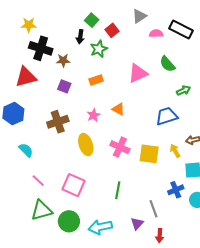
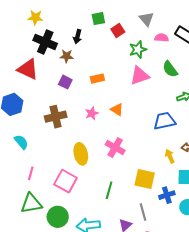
gray triangle: (139, 16) -> (146, 19), turned -42
green square: (92, 20) -> (98, 19), turned 32
black arrow: (80, 37) -> (77, 37), moved
green star: (99, 49) -> (138, 50), moved
red triangle: (26, 77) -> (28, 69), turned 35
yellow ellipse: (86, 145) -> (81, 154), moved
yellow square: (149, 154) -> (145, 179), moved
pink line: (38, 181) -> (31, 173), turned 56

